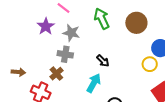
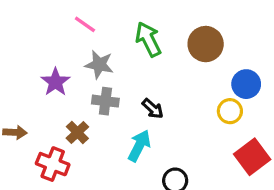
purple star: (46, 26) -> (55, 82), moved
gray cross: (65, 54) -> (105, 101), moved

